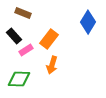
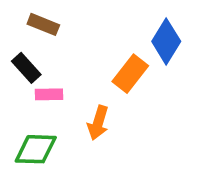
orange rectangle: (49, 39) -> (130, 74), moved
pink rectangle: (26, 50) -> (49, 94), turned 32

